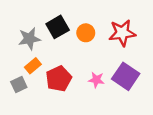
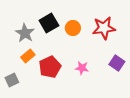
gray star: (29, 39) -> (25, 33), turned -30
purple square: (126, 76) -> (117, 63), moved, size x0.7
gray square: (19, 85) -> (12, 80), moved

